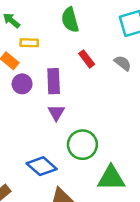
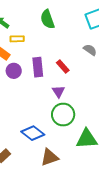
red rectangle: (87, 59) -> (63, 67), moved
purple triangle: (56, 113) -> (58, 91), moved

